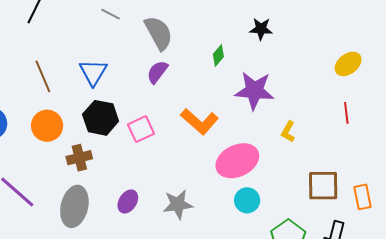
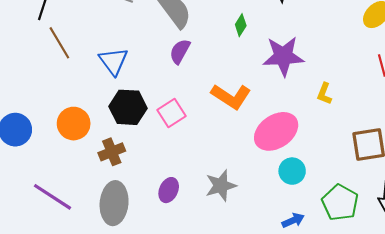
brown line: (43, 76) -> (59, 43), moved

